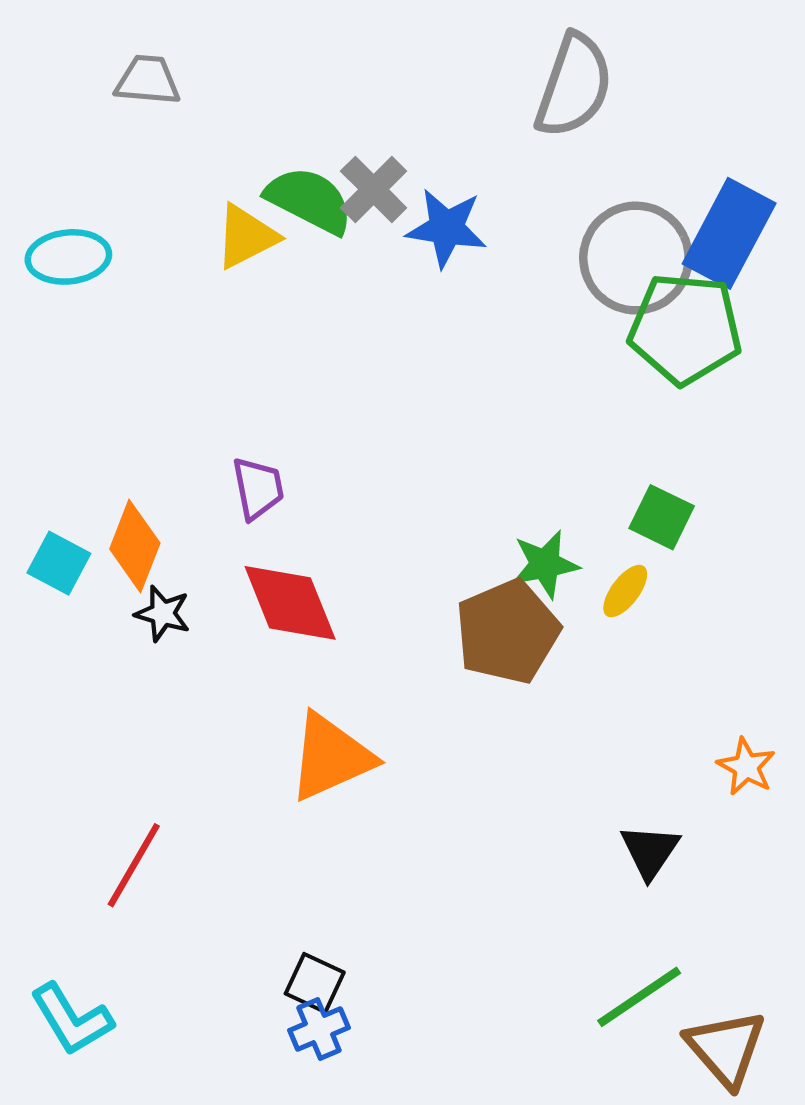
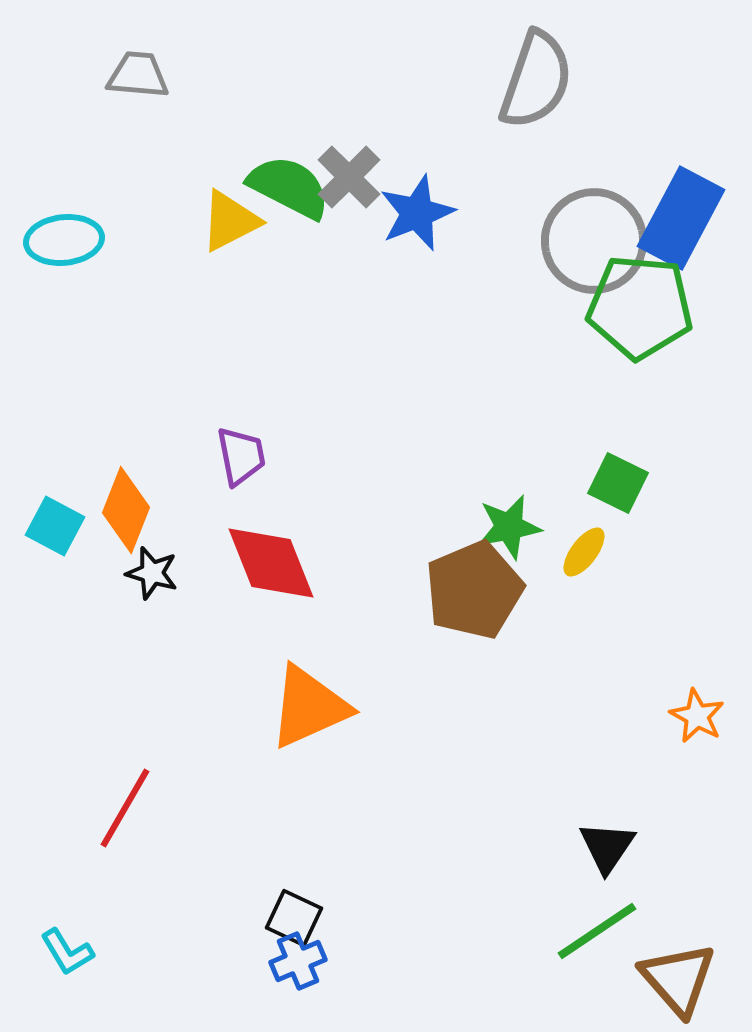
blue star: (446, 228) -> (417, 213), turned -30
black triangle: (650, 851) -> (607, 847), moved
cyan L-shape: (72, 1019) -> (67, 952), size x0.7

